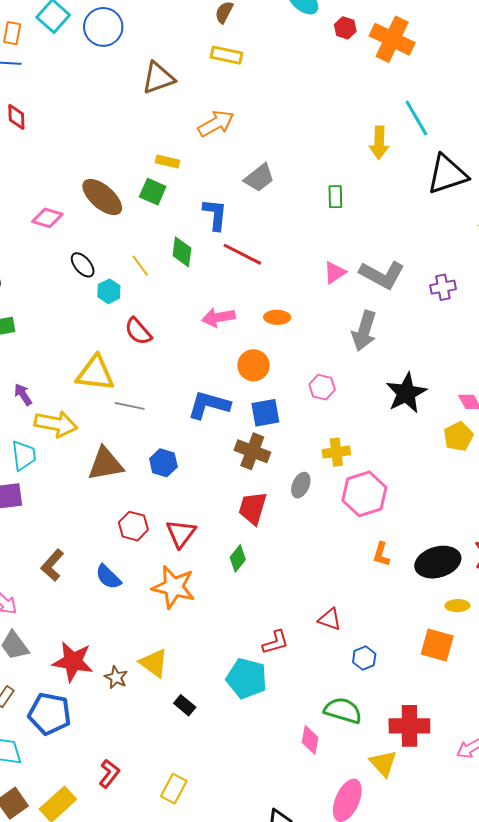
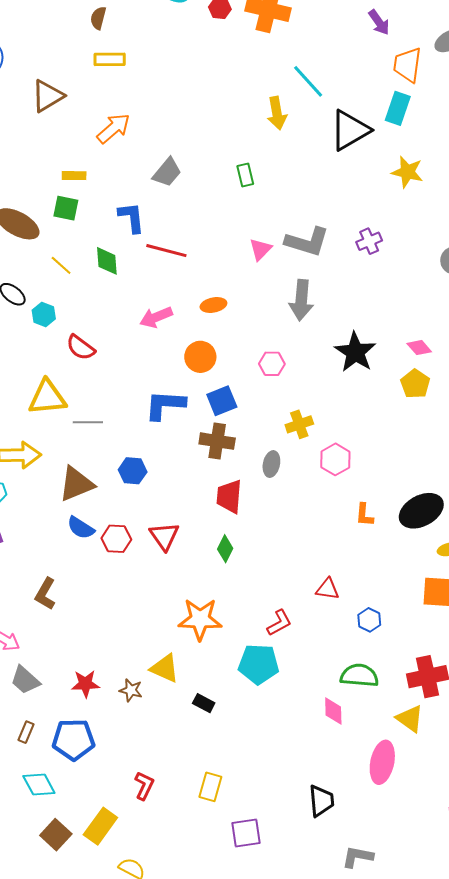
yellow line: (140, 266) -> (61, 265), moved
pink hexagon: (364, 494) -> (335, 459), size x0.7
blue semicircle: (108, 577) -> (81, 528), moved
orange star: (174, 587) -> (200, 619), moved
red star: (73, 662) -> (85, 684), size x0.7

